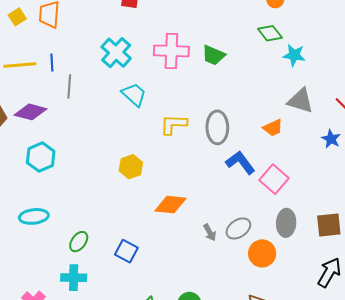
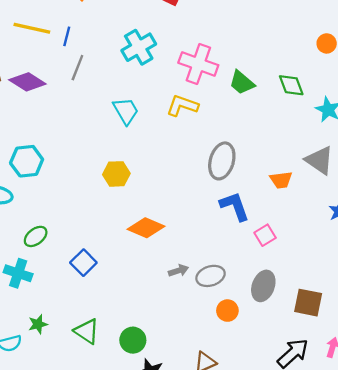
green diamond: (270, 33) -> (291, 85), moved
cyan trapezoid: (134, 95) -> (126, 111), moved
yellow L-shape: (174, 124) -> (182, 106), moved
cyan hexagon: (41, 157) -> (27, 161), moved
pink square: (274, 179) -> (265, 235), size x0.7
gray arrow: (210, 232) -> (179, 271), turned -96
orange circle: (262, 253) -> (227, 311), size x0.7

